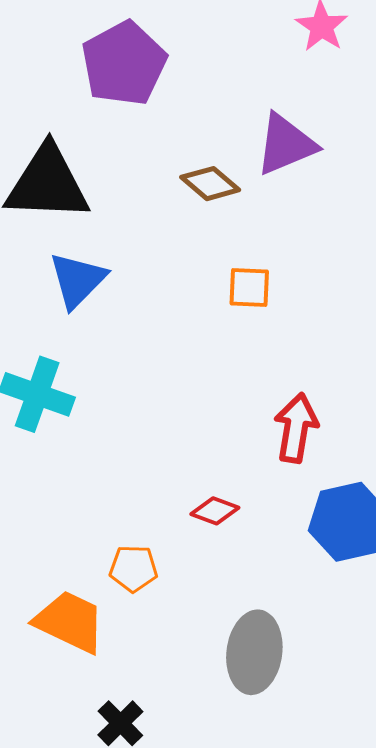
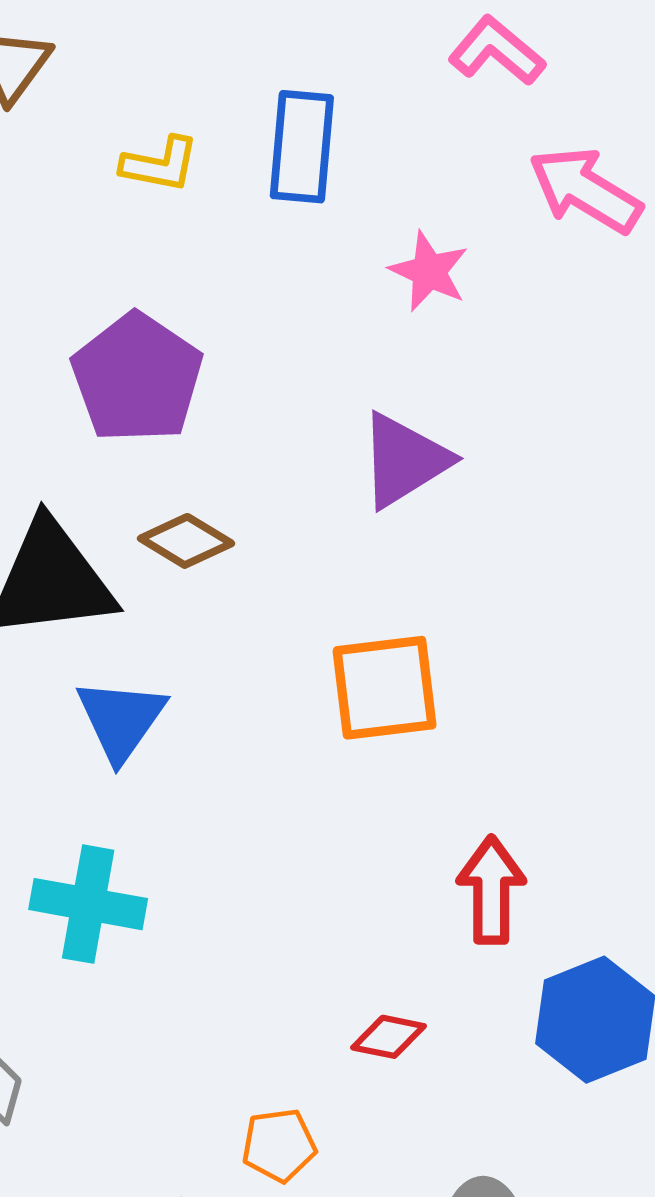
brown diamond: (210, 184) -> (186, 541), moved
orange square: (249, 288) -> (385, 688), size x1.6

